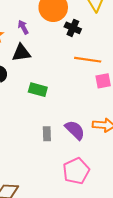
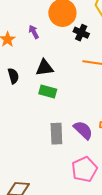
black triangle: (21, 53) -> (45, 68), moved
gray rectangle: (47, 134) -> (56, 134), size x1.5

